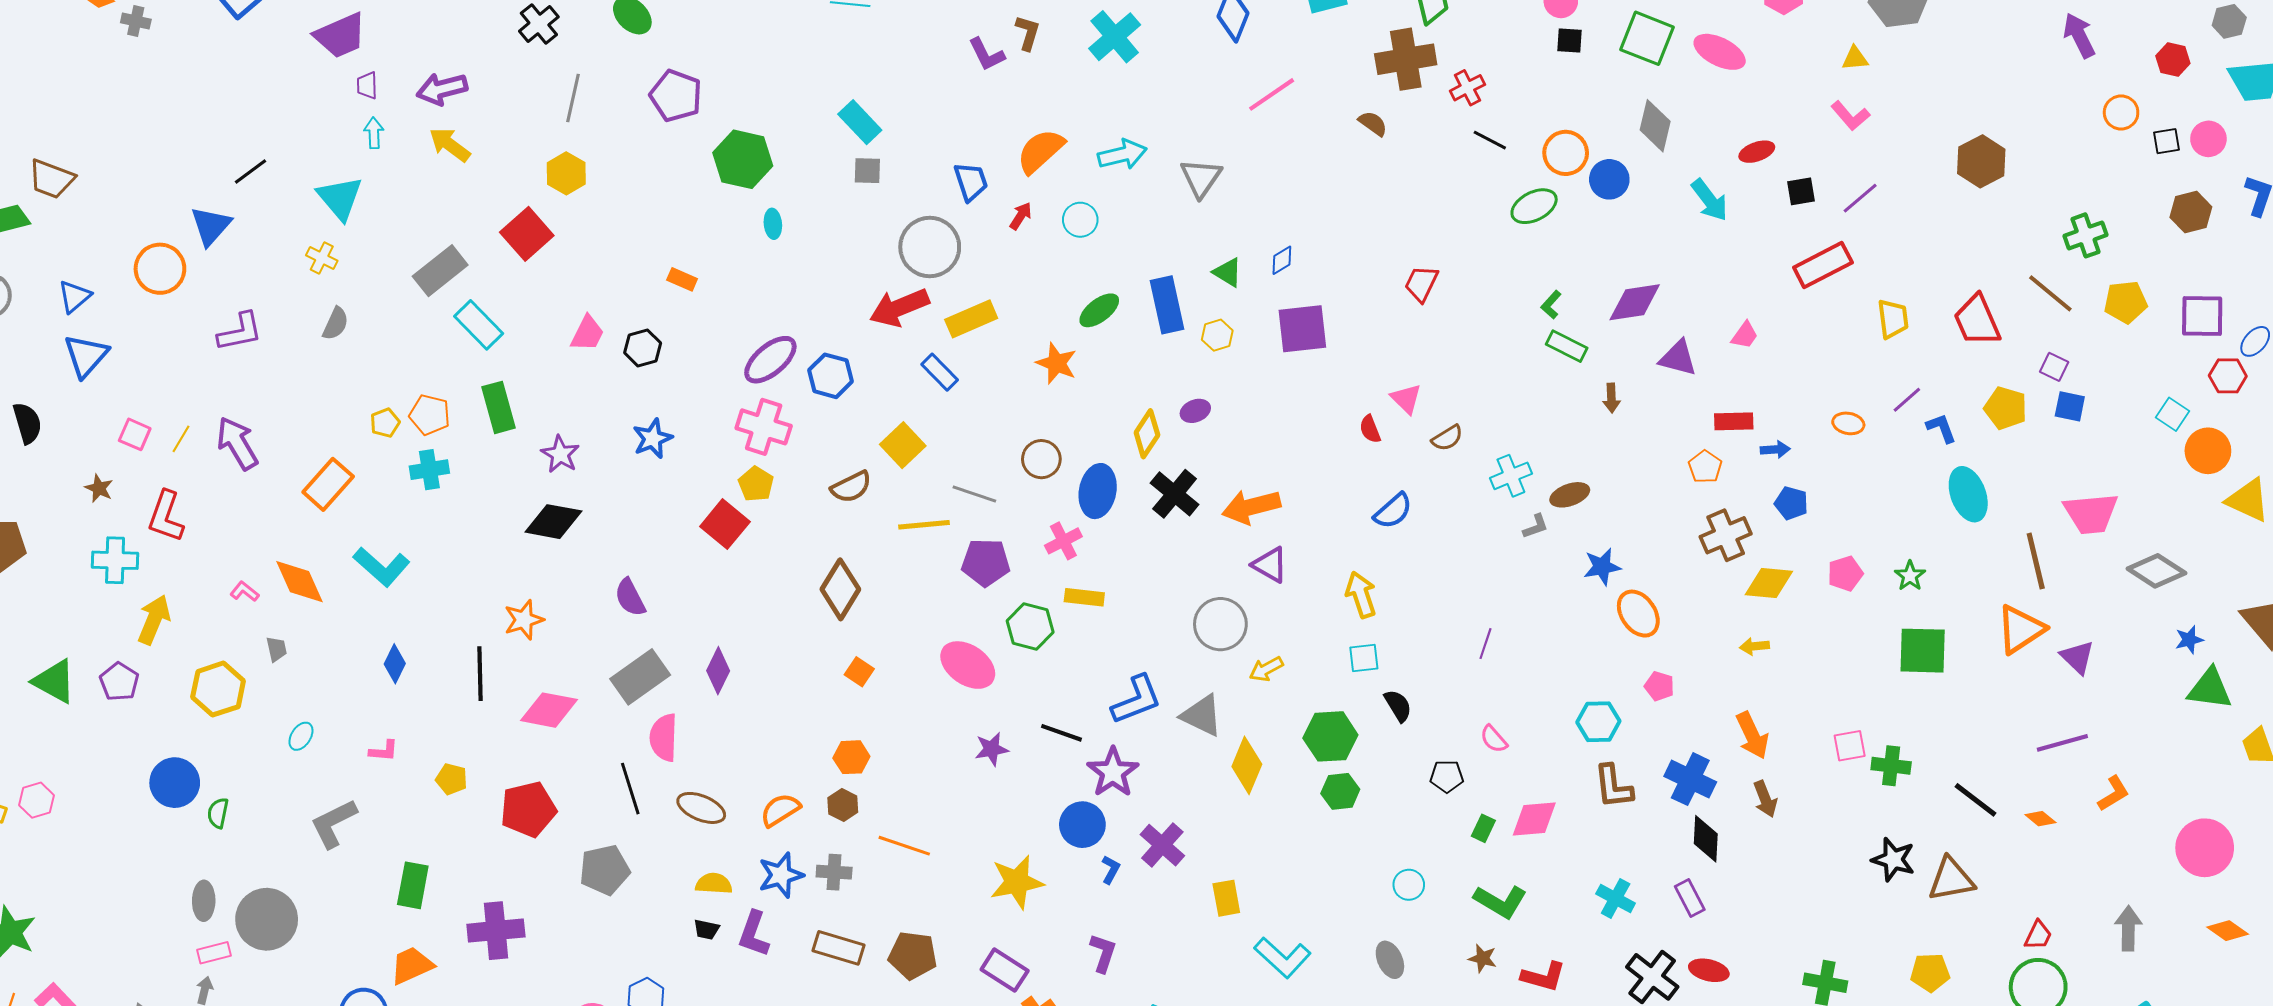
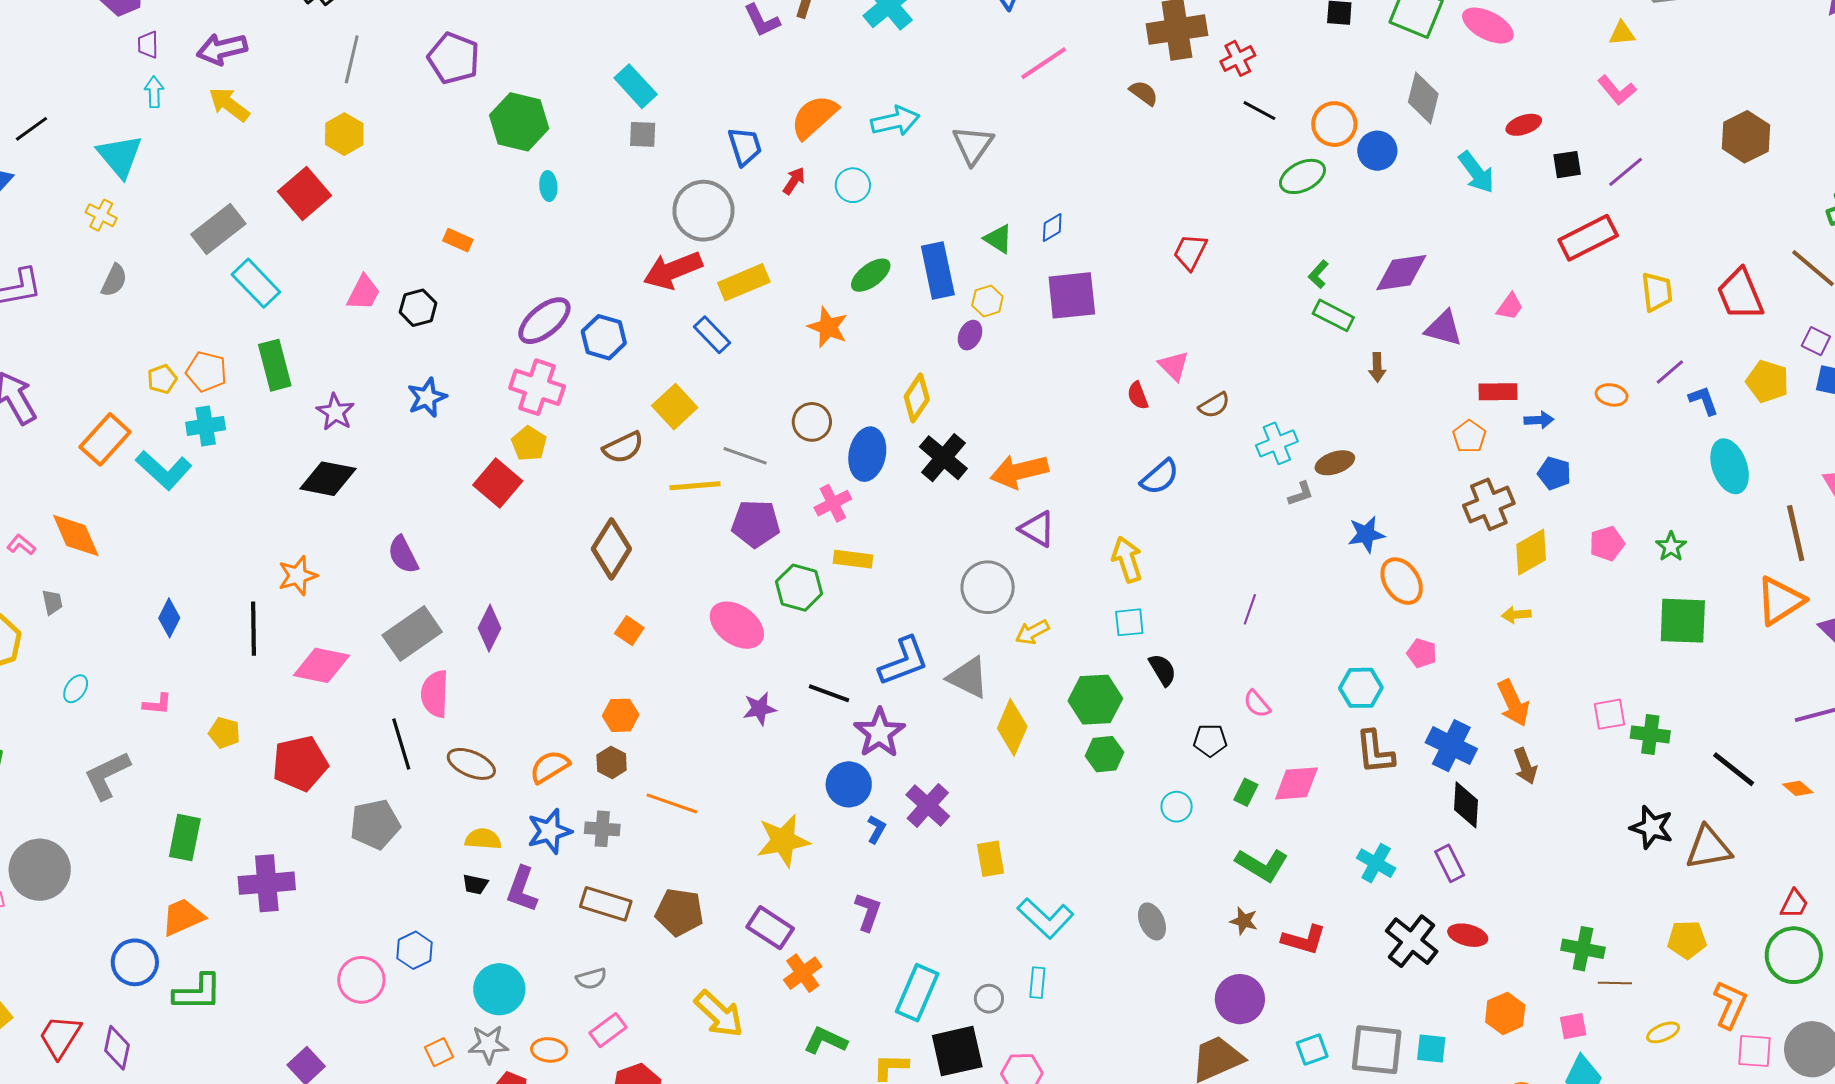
purple ellipse: (1195, 411) -> (970, 335), moved, turned -44
cyan L-shape: (382, 567) -> (164, 470), moved
yellow diamond: (1769, 583) -> (1531, 552), turned -36
cyan circle: (1409, 885) -> (1177, 807), moved

